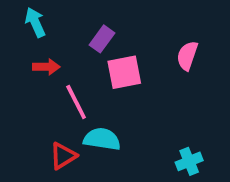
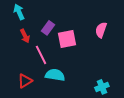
purple rectangle: (102, 39) -> (48, 28), moved
red arrow: (46, 67) -> (25, 36), turned 64
red triangle: (63, 156) -> (25, 81), moved

